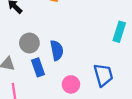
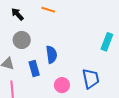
gray circle: (29, 43) -> (22, 40), moved

